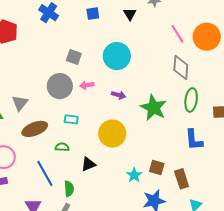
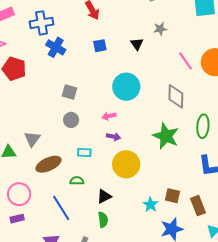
gray square: (74, 57) -> (69, 92), moved
gray diamond: (181, 68) -> (176, 96), moved
pink arrow: (87, 85) -> (109, 116), moved
gray circle: (60, 86) -> (71, 120), size x0.6
purple arrow: (119, 95) -> (114, 137), moved
green semicircle: (69, 189) -> (103, 220), moved

